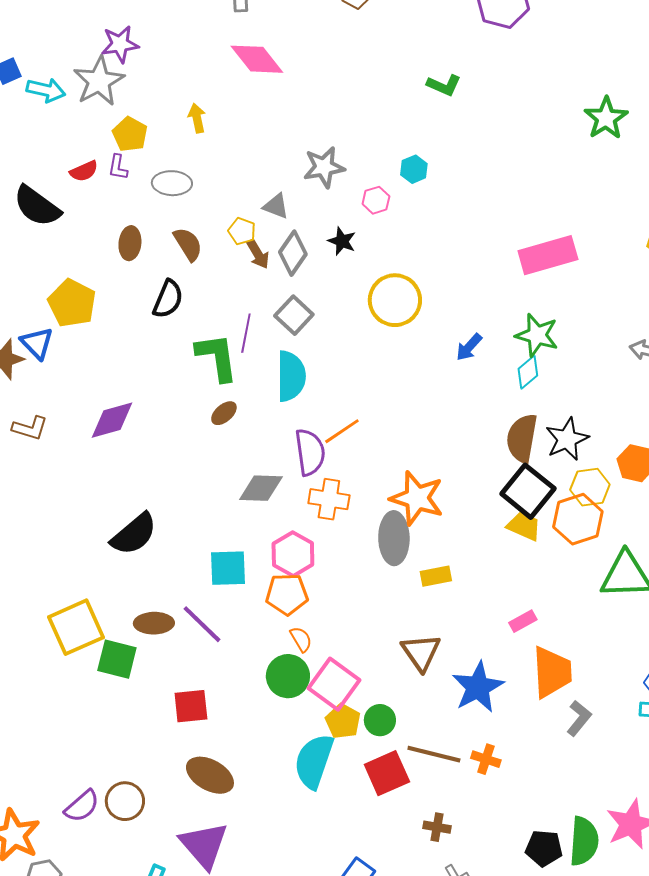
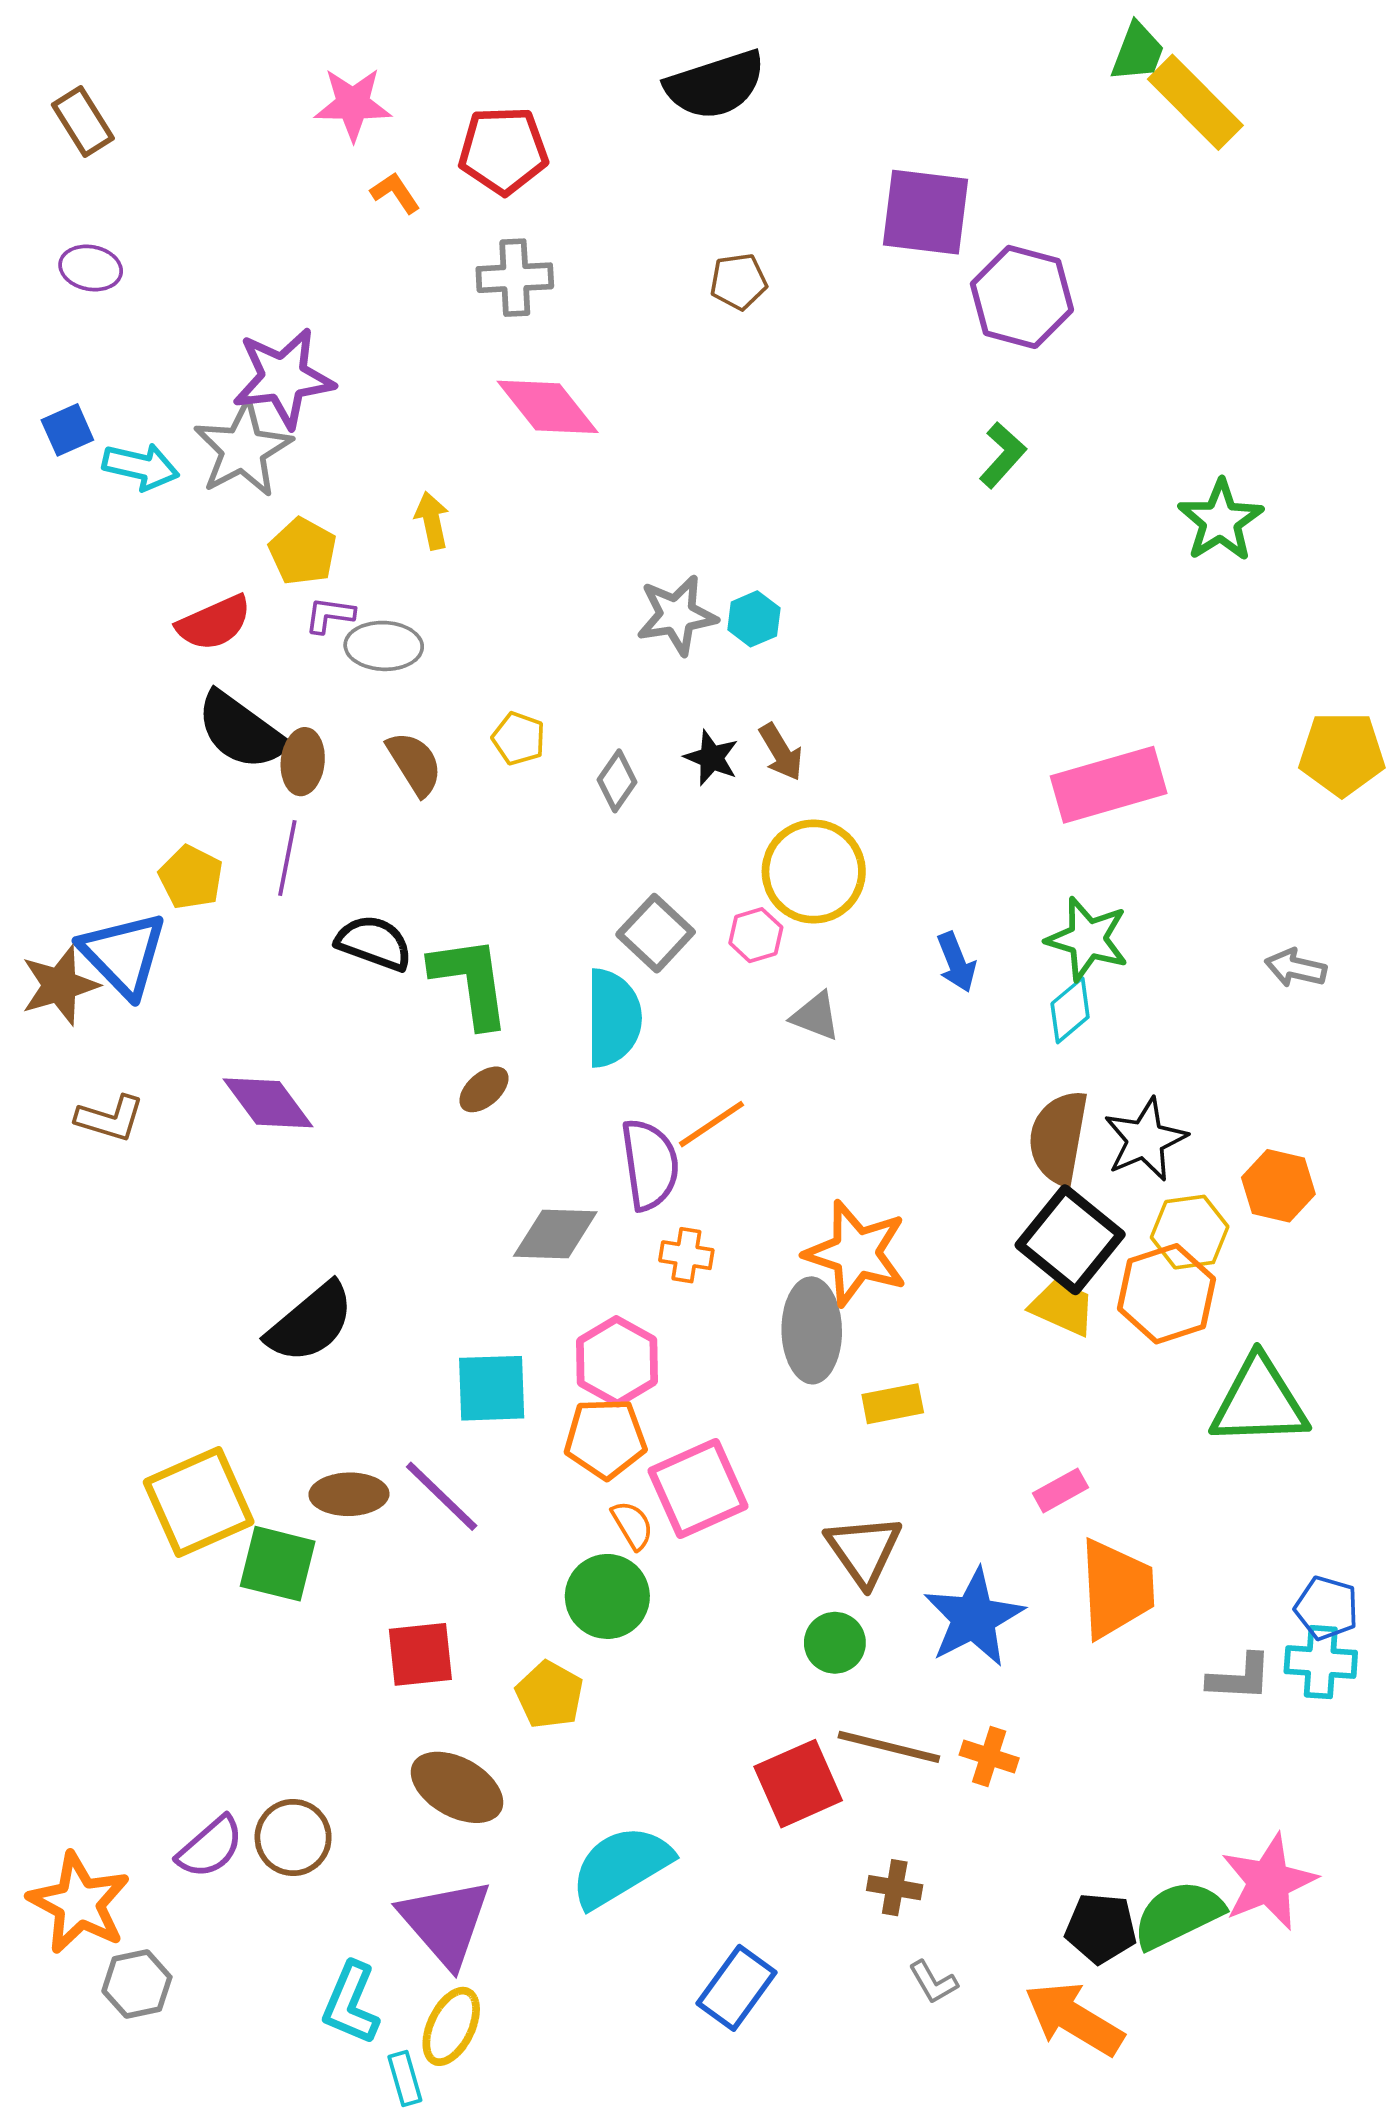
purple star: (120, 44) -> (283, 378), size x1.4
green L-shape: (444, 85) -> (1003, 455), moved, turned -72
purple L-shape: (118, 167) -> (330, 615), moved, turned 88
cyan hexagon: (414, 169) -> (754, 619), moved
red semicircle: (84, 171) -> (214, 623), size x1.4
pink hexagon: (376, 200) -> (756, 935), moved
black semicircle: (37, 206) -> (241, 731), moved
gray triangle: (276, 206) -> (816, 1016), moved
gray diamond: (293, 253) -> (617, 781), size x0.7
brown arrow: (258, 254) -> (781, 752), moved
black semicircle: (168, 299) -> (374, 943), moved, turned -93
yellow pentagon: (72, 303) -> (191, 877), size x0.7
gray square: (294, 315) -> (656, 933), moved
purple line: (246, 333) -> (287, 858), moved
blue triangle: (37, 343) -> (123, 954), size x1.4
blue arrow: (469, 347) -> (956, 962), turned -64
purple diamond: (112, 420) -> (268, 1103), turned 69
orange cross: (329, 499) -> (686, 1255), size x0.7
pink square: (334, 684) -> (698, 1489), moved, turned 30
gray L-shape: (579, 718) -> (1240, 1677), moved, turned 54
green circle: (380, 720) -> (835, 1643), moved
yellow pentagon: (343, 721) -> (550, 1695), moved
cyan semicircle: (314, 761) -> (621, 1866), moved, turned 40
green semicircle: (584, 841) -> (1178, 1915), turned -120

